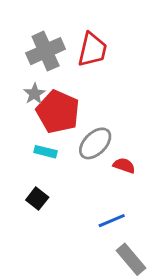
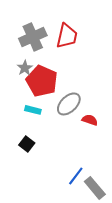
blue line: (112, 221) -> (76, 176), moved, turned -30

